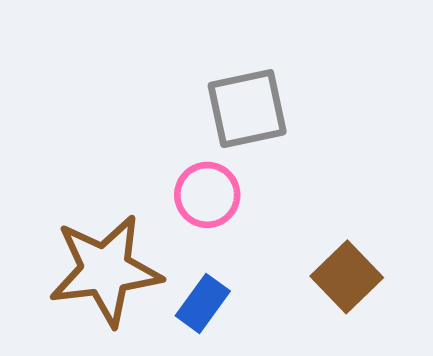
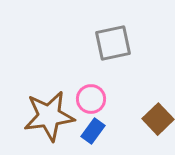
pink circle: (207, 195) -> (91, 99), moved

